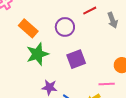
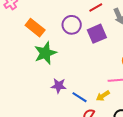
purple square: (76, 59) -> (97, 34), moved

